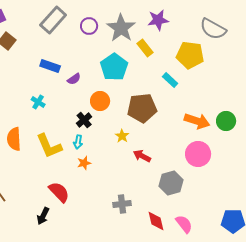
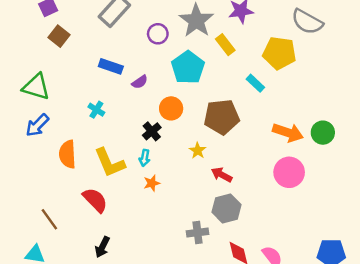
purple circle: (89, 26) -> (158, 34), moved
gray hexagon: (171, 183) -> (226, 208), moved
red semicircle: (59, 192) -> (95, 200), moved

